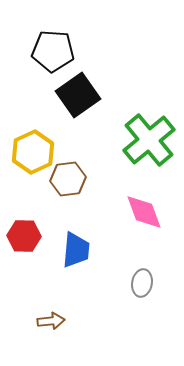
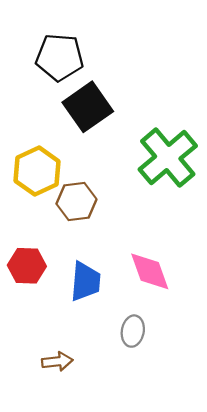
pink diamond: (144, 212) -> (150, 271), moved
gray ellipse: (142, 283) -> (133, 331), moved

